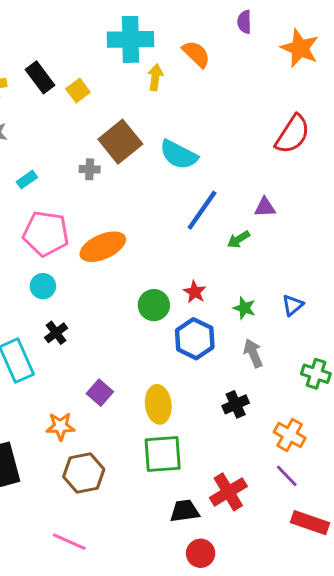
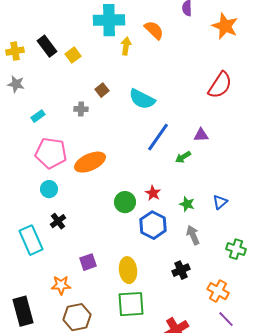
brown square: (120, 142) -> (102, 90), size x0.5
purple square: (100, 393) -> (88, 262), turned 30
purple line: (287, 476) -> (226, 319), moved

